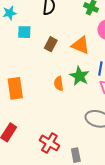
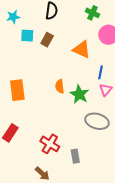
brown rectangle: (51, 44) -> (47, 40), moved
green star: (79, 76) -> (79, 94), moved

